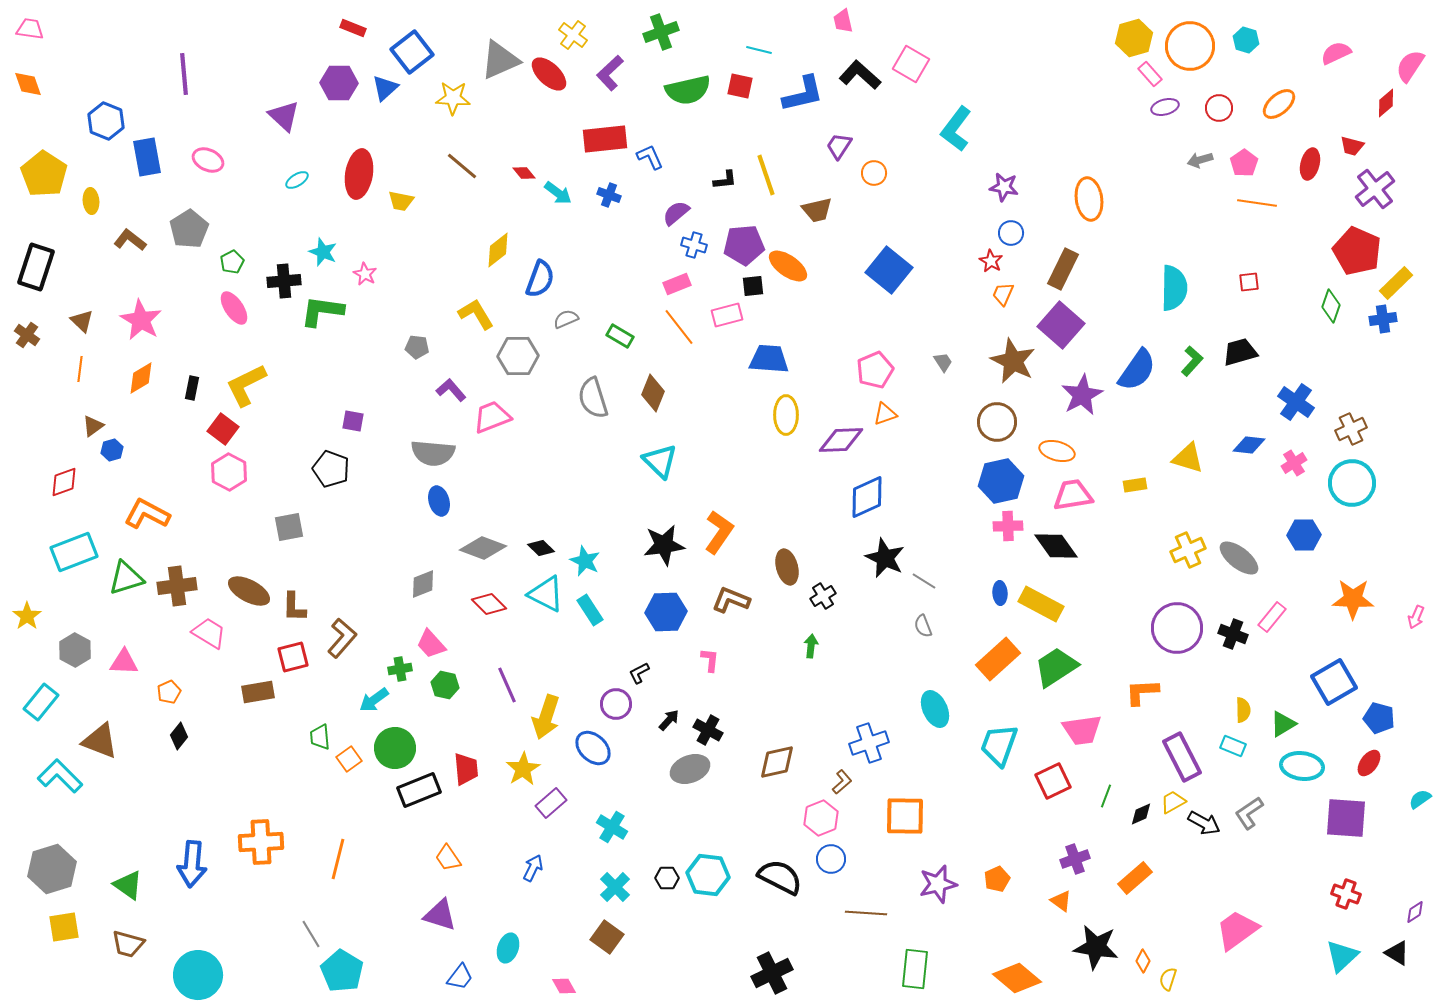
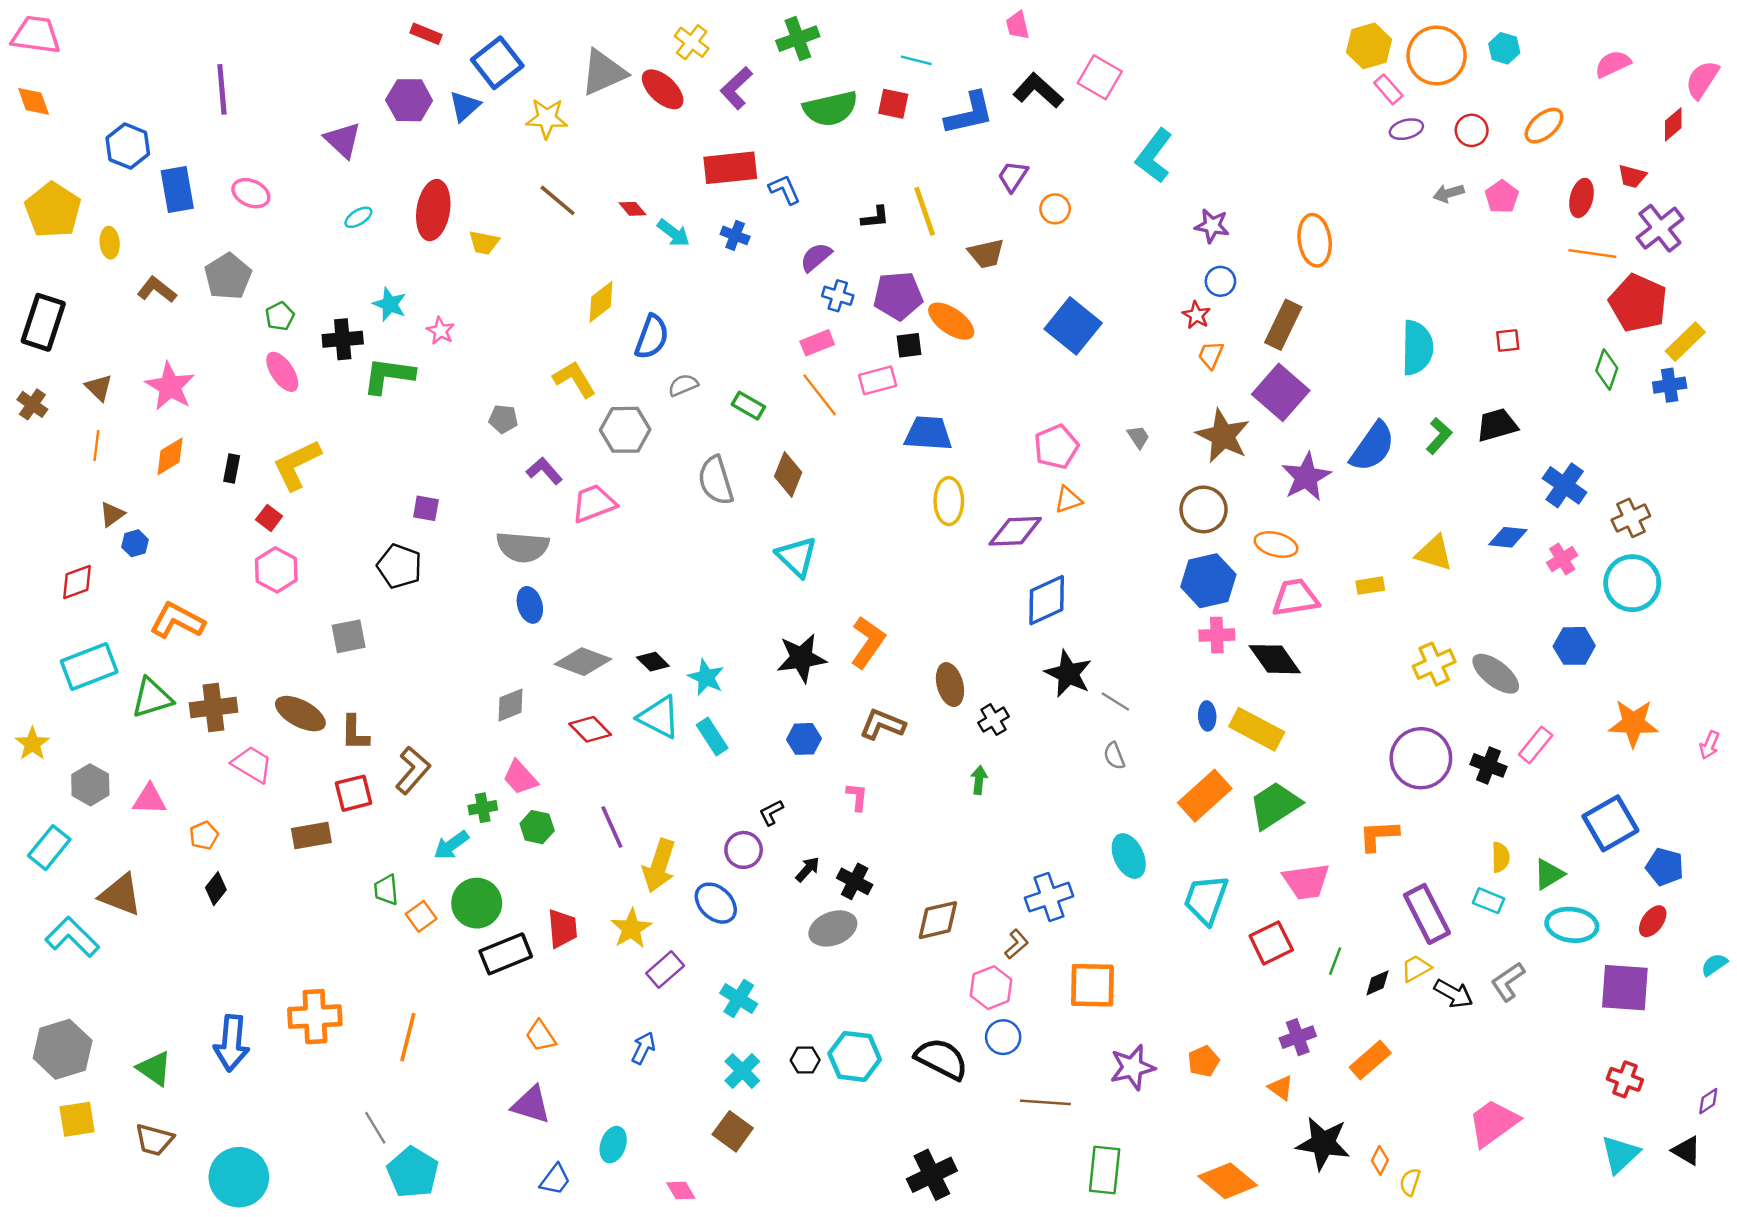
pink trapezoid: (30, 29) -> (36, 35), size x1.5
orange line: (1257, 203) -> (1592, 254), moved
red square: (223, 429) -> (269, 518), size x0.7
blue hexagon: (666, 612) -> (804, 739), size x0.7

